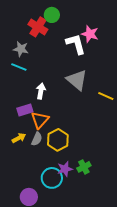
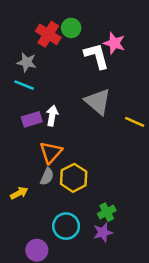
green circle: (52, 15) -> (71, 28), moved
purple rectangle: (25, 110) -> (32, 119), moved
yellow arrow: (19, 138) -> (19, 193), moved
purple star: (65, 169) -> (103, 232), moved

